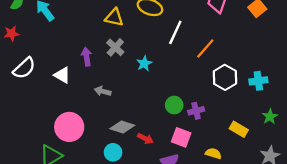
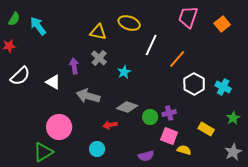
cyan cross: (258, 81) -> (223, 87), turned 35
gray arrow: (103, 91) -> (88, 96), size x1.6
green circle: (174, 105) -> (150, 117), moved
gray diamond: (122, 127) -> (127, 107), moved
pink square: (181, 137) -> (169, 136), moved
red arrow: (145, 138) -> (110, 125), moved, turned 144

